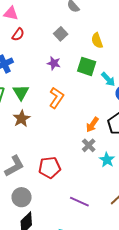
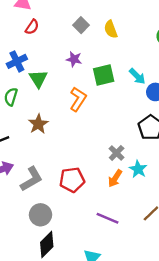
yellow semicircle: (97, 41) -> (111, 29), moved
green square: (87, 66) -> (104, 75), moved, turned -30
green triangle: (21, 92) -> (38, 79), moved
orange arrow: (92, 125) -> (115, 178), moved

